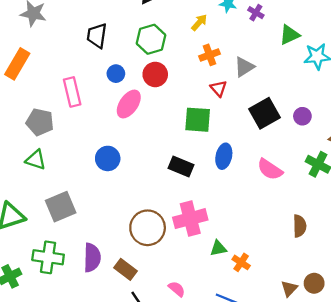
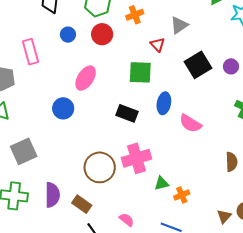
orange cross: (210, 55) -> (135, 15), moved
pink ellipse: (129, 104) -> (86, 78), moved
pink semicircle: (270, 169) -> (190, 123), moved
orange cross: (241, 262) -> (182, 195), turned 35

